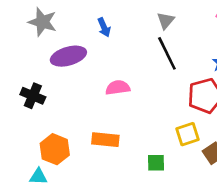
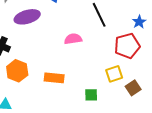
pink semicircle: (118, 88) -> (73, 39), moved
orange hexagon: (55, 149) -> (17, 71), moved

